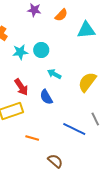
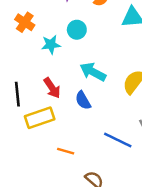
cyan circle: (41, 50) -> (77, 30), moved
cyan arrow: (54, 74) -> (93, 72), size x1.5

